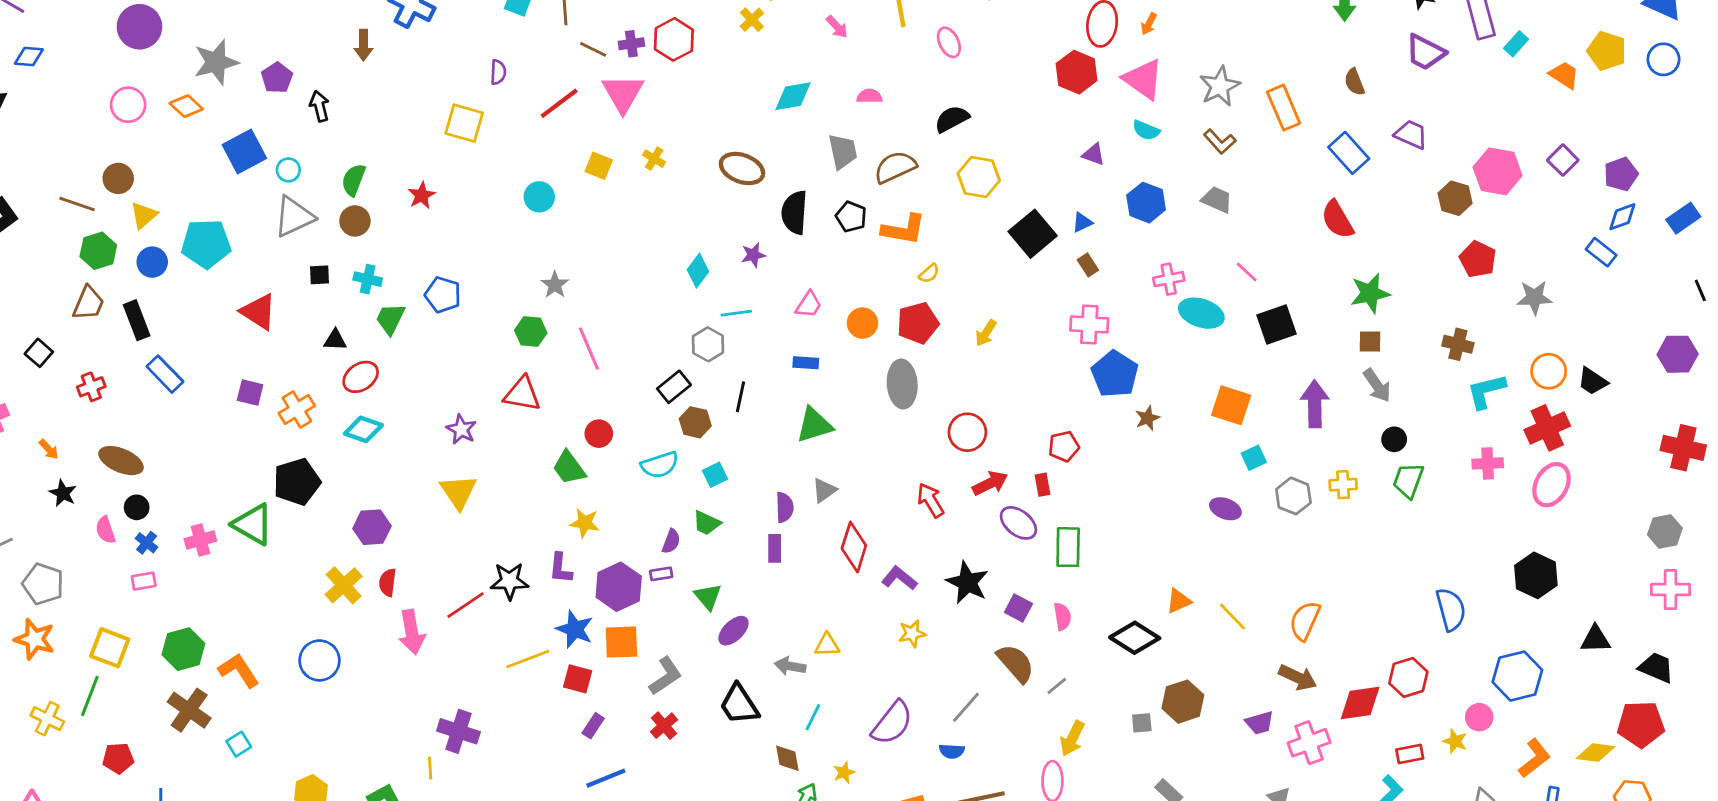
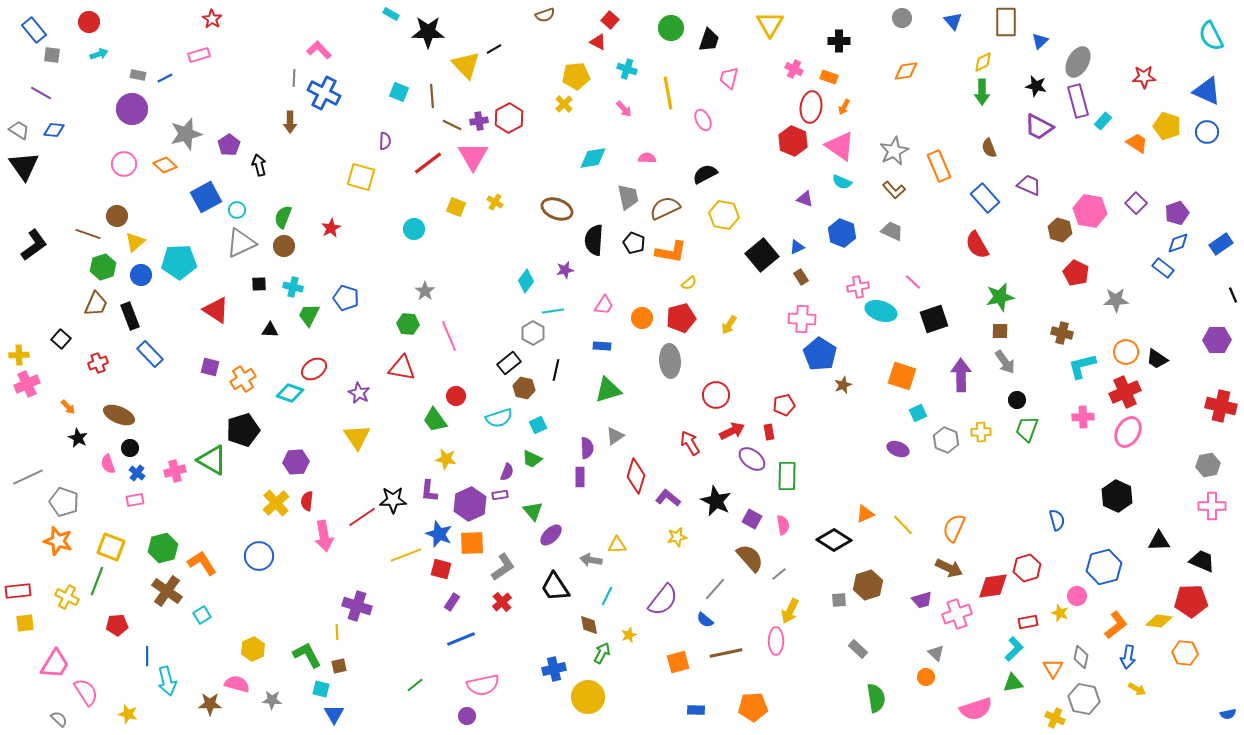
red ellipse: (361, 377) -> (314, 369), moved
blue semicircle: (1451, 609) -> (1057, 520), size x0.7
blue semicircle: (952, 751) -> (705, 620), turned 36

